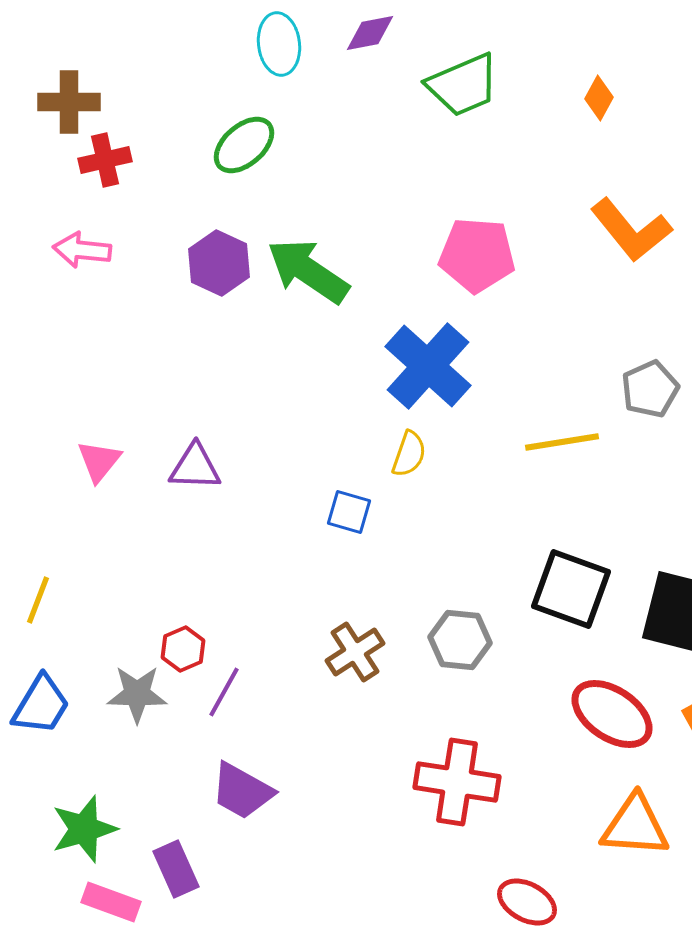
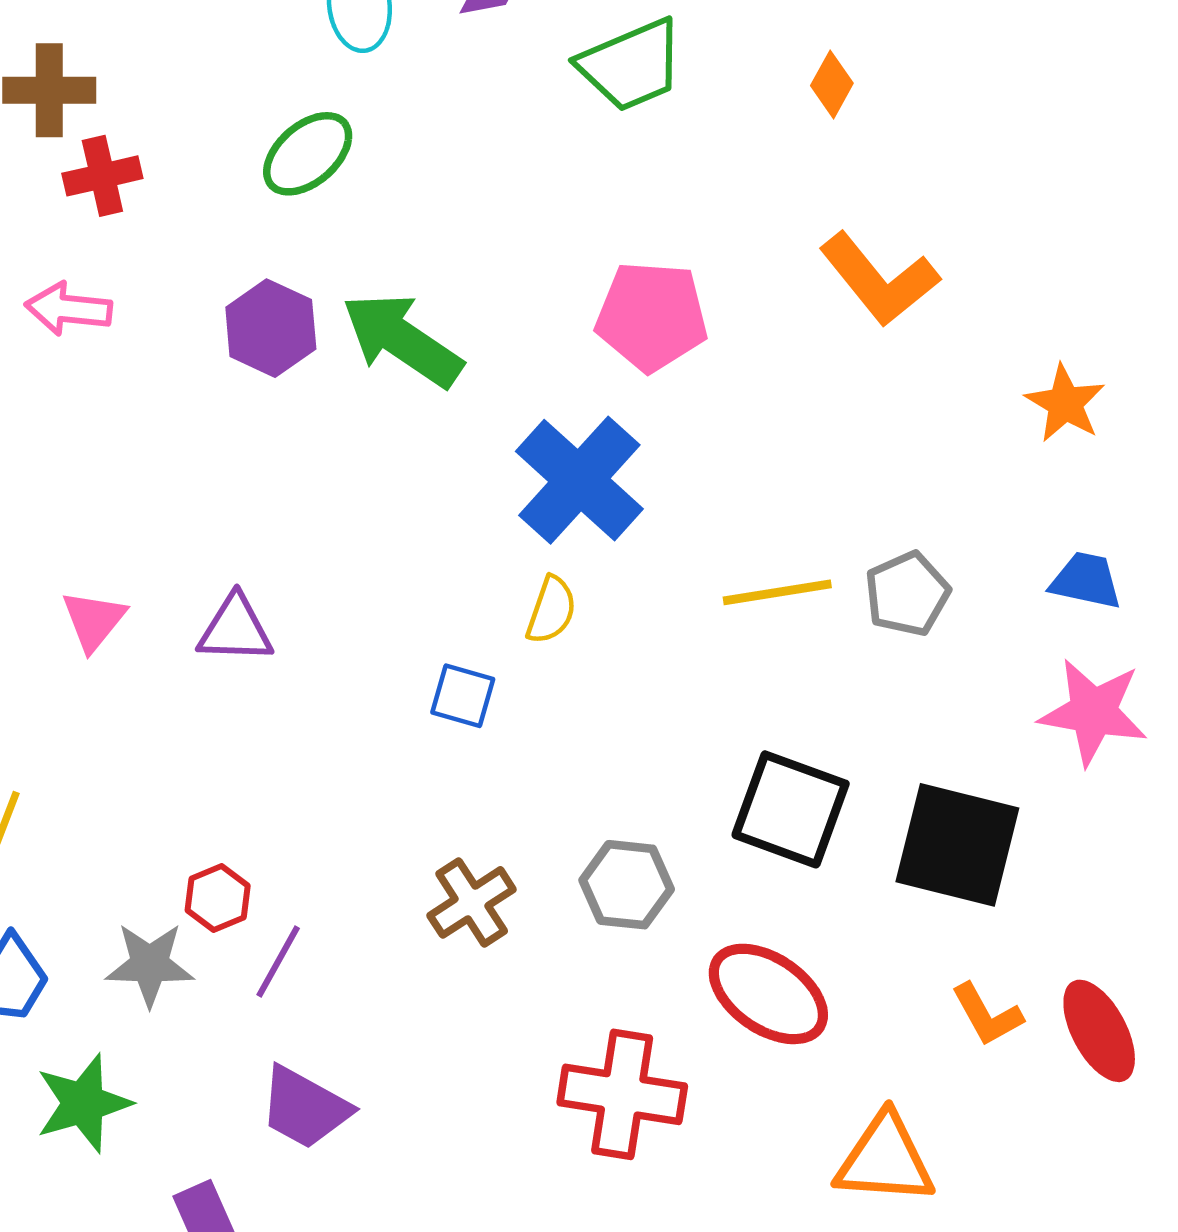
gray pentagon: (650, 389) -> (907, 594), moved
red ellipse: (612, 714) -> (768, 994), moved
green star: (84, 829) -> (83, 1103), moved

